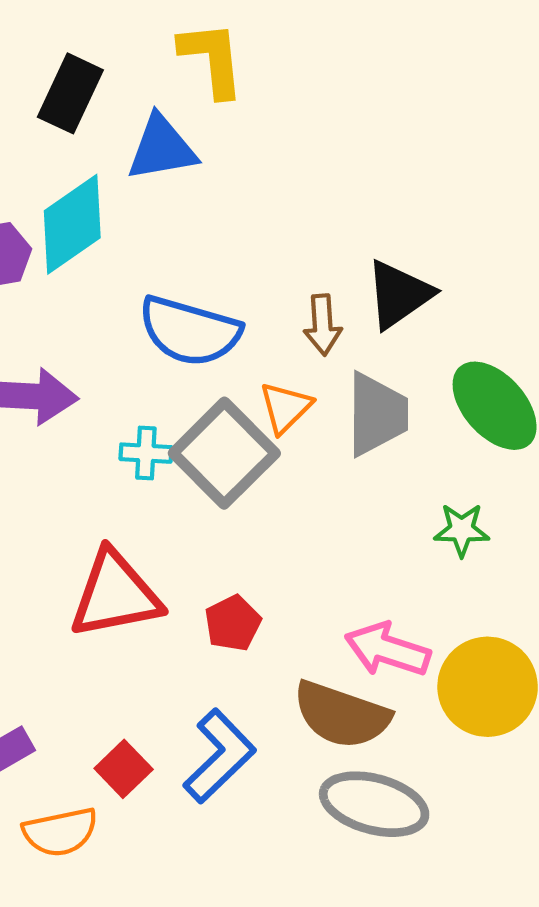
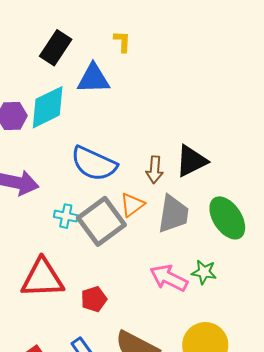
yellow L-shape: (212, 59) -> (122, 41), size x0.6
pink arrow: (387, 650) -> (169, 278), moved

